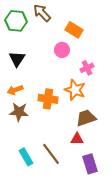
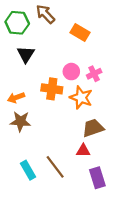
pink circle: (62, 50) -> (71, 72), moved
black triangle: (17, 59) -> (26, 54), moved
orange cross: (48, 99) -> (52, 89), moved

